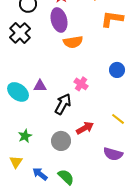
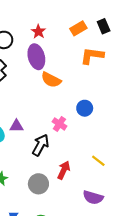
orange semicircle: (73, 42) -> (51, 80), turned 36
blue circle: (117, 70) -> (85, 108), moved
red arrow: (85, 128) -> (64, 170), turned -36

